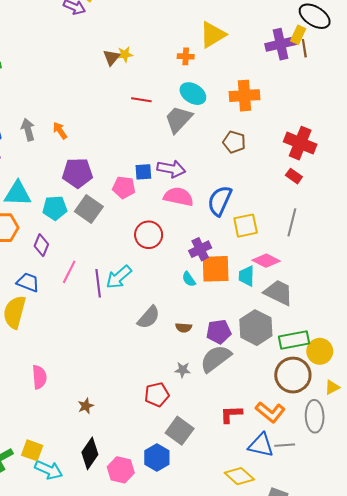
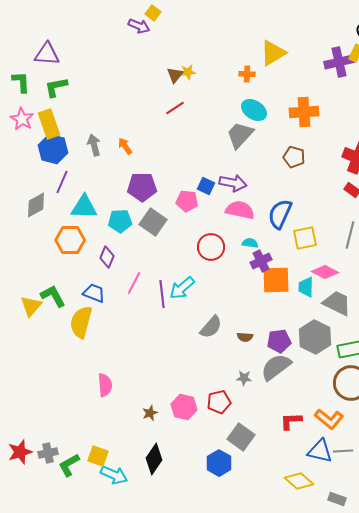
red line: (141, 100) -> (175, 108), moved, turned -42
blue square: (143, 172) -> (206, 186), turned 30
cyan semicircle: (189, 279) -> (250, 243), moved, turned 133
pink hexagon: (121, 470) -> (184, 407), moved

